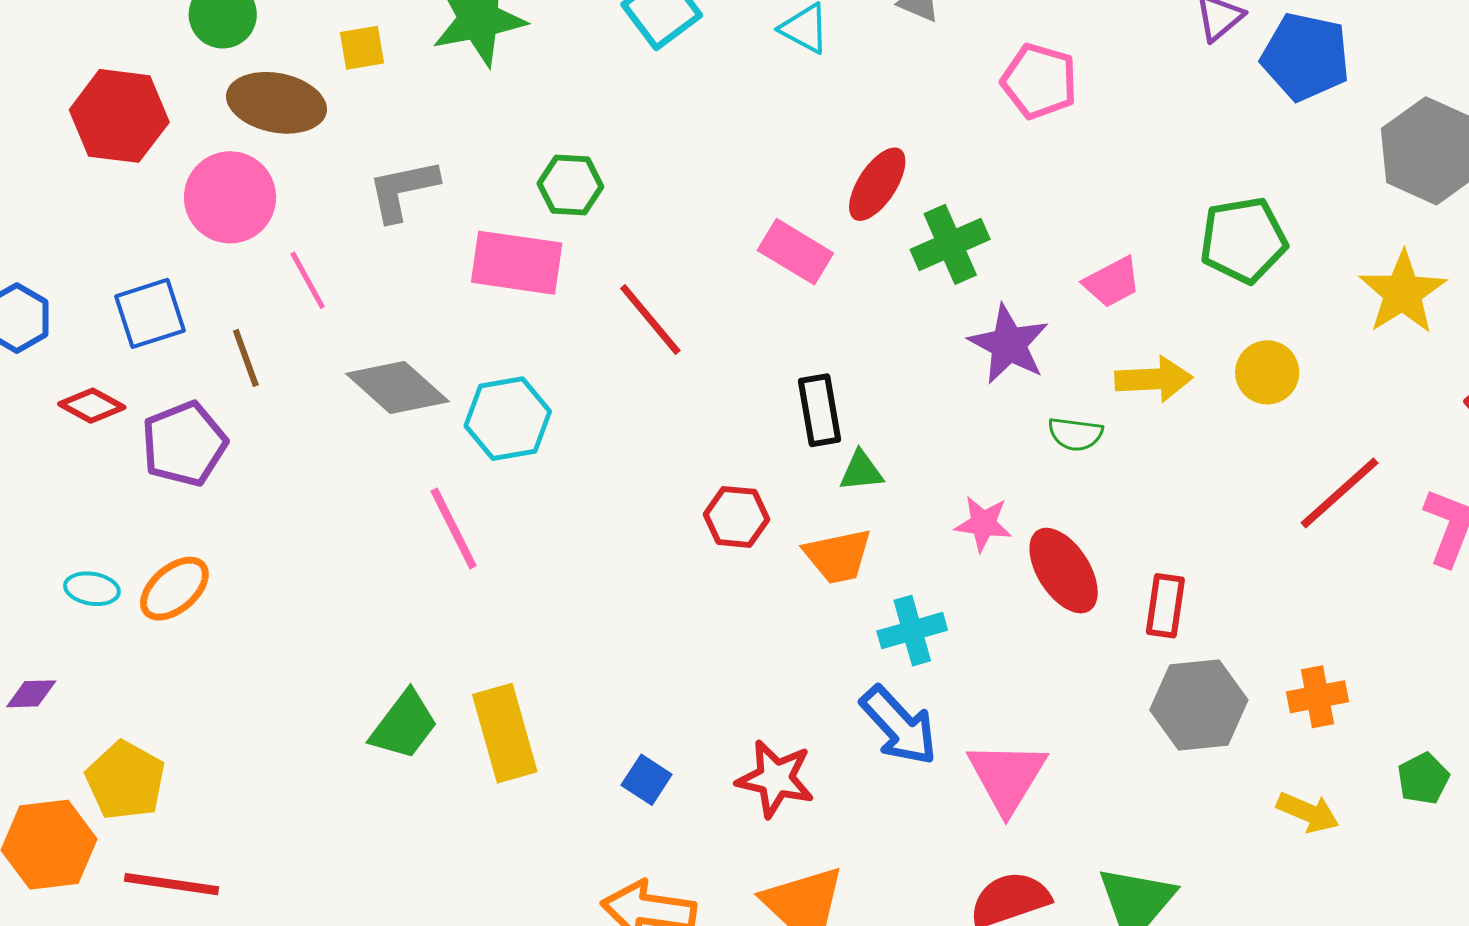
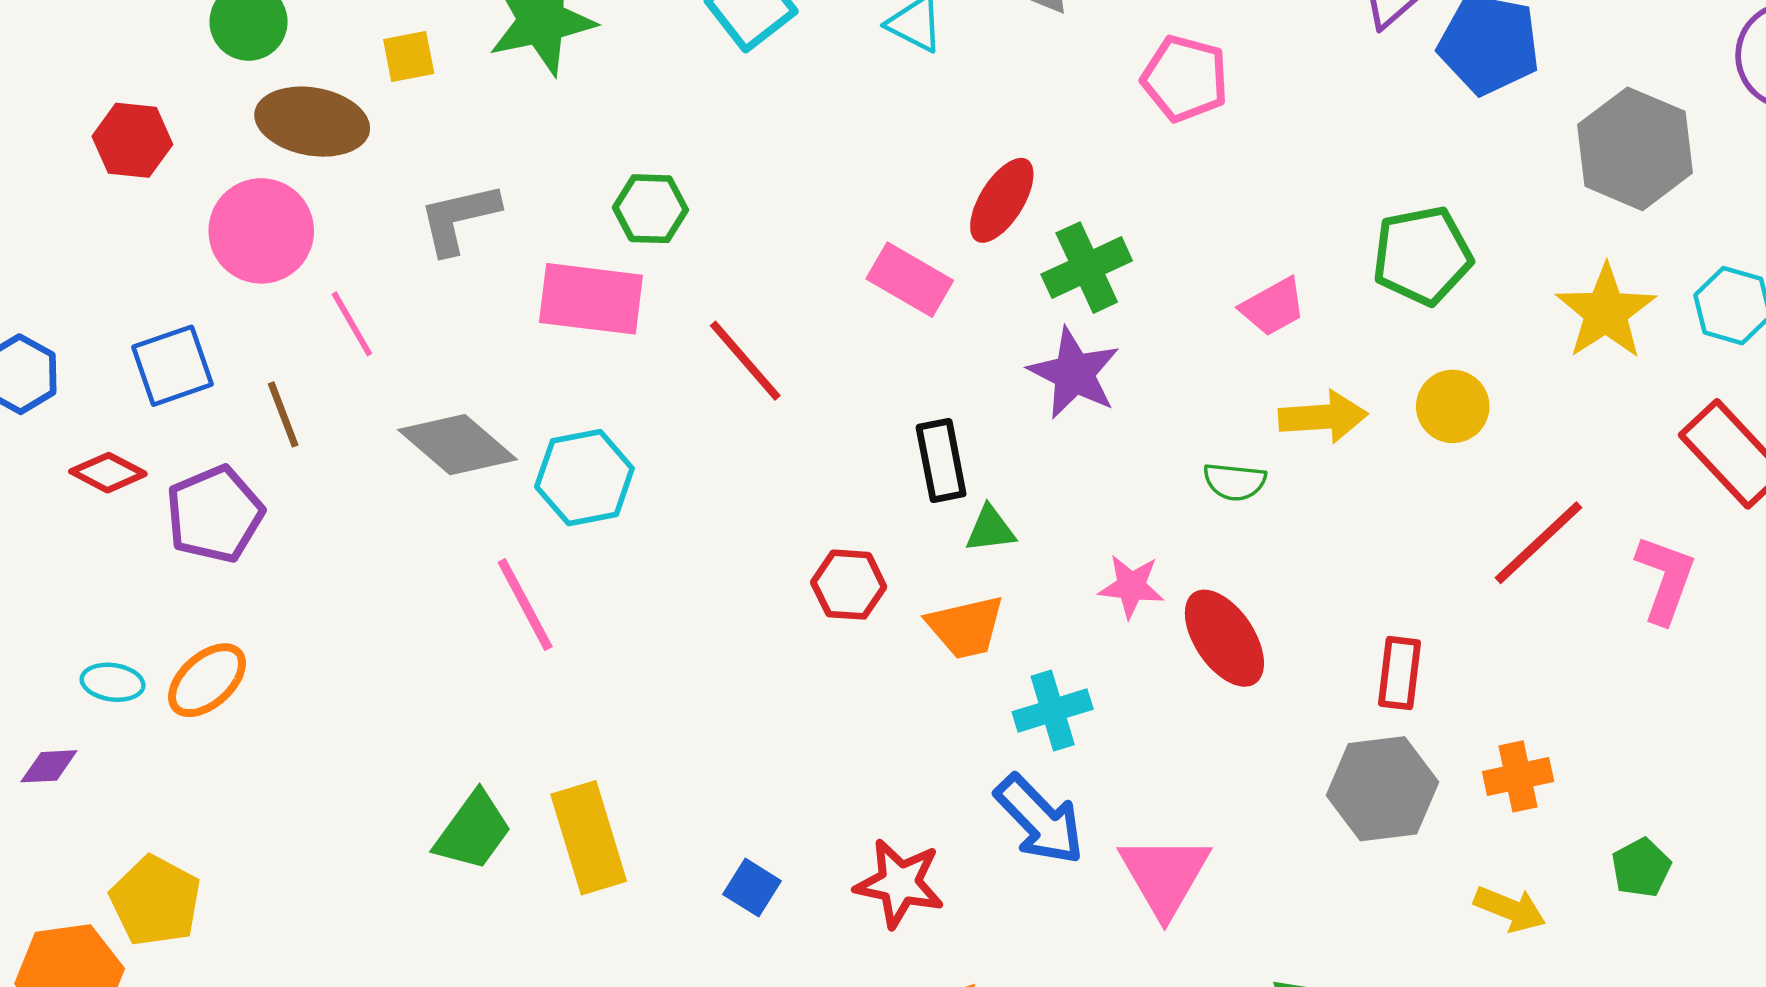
red hexagon: (119, 116) -> (132, 140), size x0.7
purple star: (1009, 344) -> (1074, 373), moved
red rectangle: (1165, 606) -> (1400, 673), moved
purple diamond: (31, 694) -> (49, 766), moved

